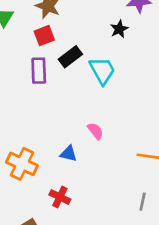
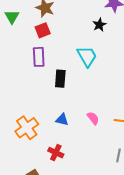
black rectangle: (70, 57) -> (60, 79), moved, turned -48
pink semicircle: (95, 131) -> (93, 118), moved
orange cross: (22, 164) -> (27, 128), turned 30

